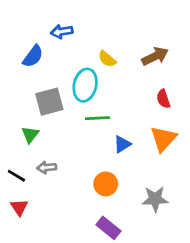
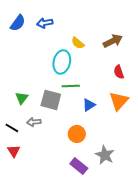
blue semicircle: (33, 56) -> (18, 23), moved
gray square: (49, 102) -> (51, 100), moved, turned 30
gray star: (155, 199) -> (105, 155), moved, turned 30

